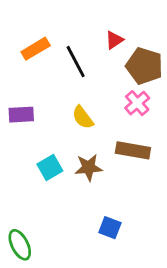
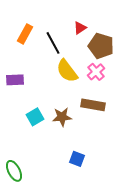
orange rectangle: (36, 49) -> (25, 34), turned -30
yellow semicircle: (83, 117) -> (67, 71), moved, size x1.4

